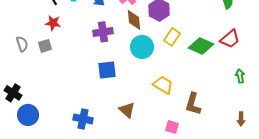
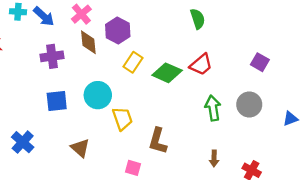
cyan circle: (142, 47) -> (98, 95), moved
green arrow: (240, 76) -> (213, 108), size x1.5
yellow trapezoid: (163, 85) -> (122, 119), turned 40
blue cross: (83, 119) -> (23, 142), moved, turned 30

